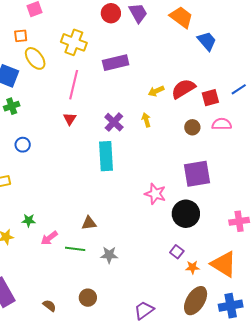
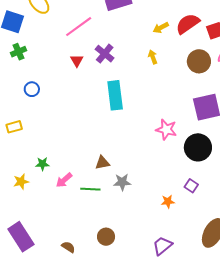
pink line: (74, 85) -> (79, 27), turned 44
purple cross: (114, 122) -> (105, 54), moved
brown circle: (192, 127) -> (199, 61), size x1.5
gray star: (109, 255) -> (122, 182), moved
orange star: (192, 267) -> (168, 202), moved

